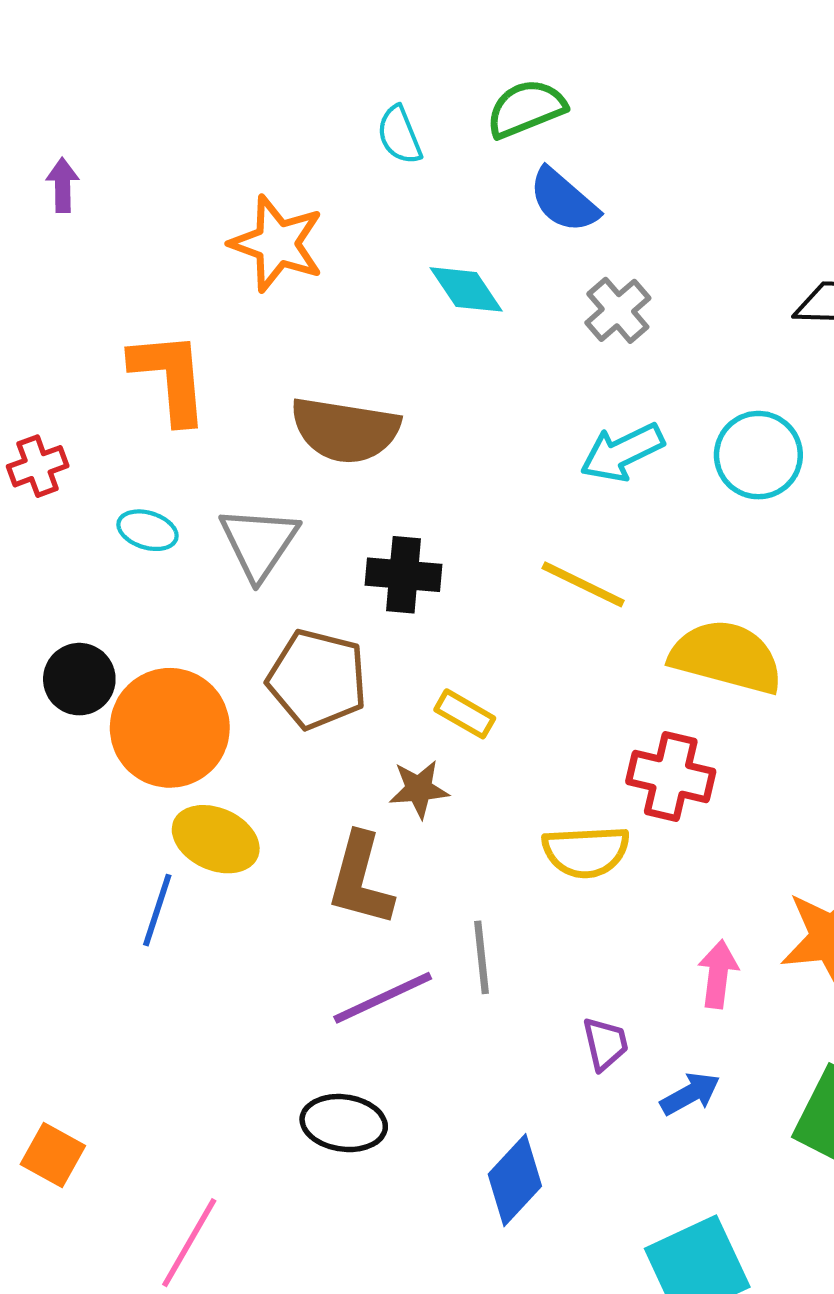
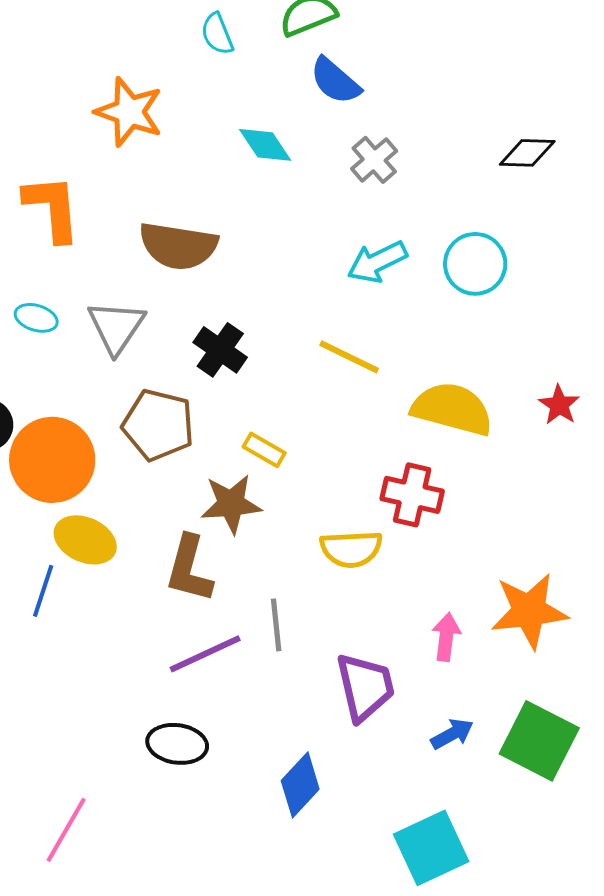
black cross: (404, 575) -> (220, 350), turned 30
brown star: (419, 789) -> (231, 504), size x1.4
purple trapezoid: (605, 1044) -> (365, 687), size x1.8
blue arrow: (690, 1094) -> (452, 734), moved

